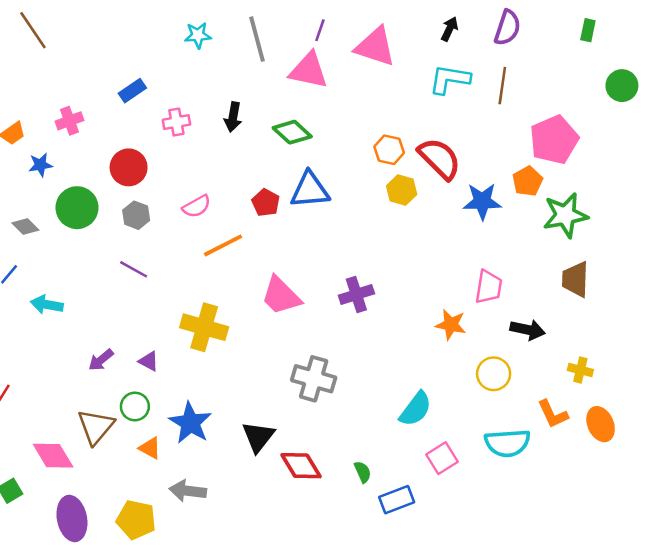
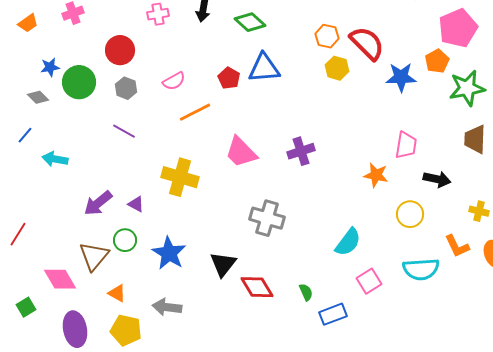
blue star: (41, 165) -> (50, 67), moved
purple arrow: (101, 360) -> (98, 203), size x1.4
orange triangle: (150, 448) -> (117, 293), moved

